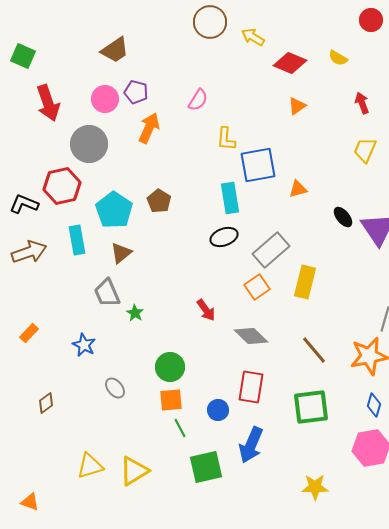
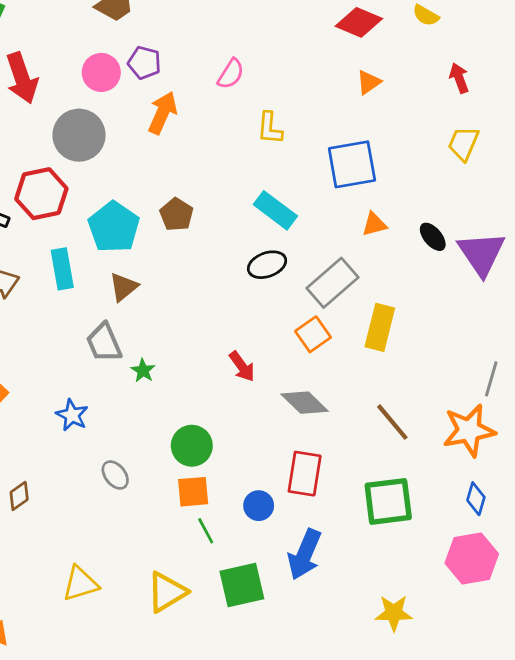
blue square: (258, 165) -> (352, 164), moved
orange triangle: (298, 189) -> (374, 224), moved
cyan rectangle: (230, 198) -> (275, 210), turned -44
yellow triangle: (134, 471) -> (167, 592), moved

